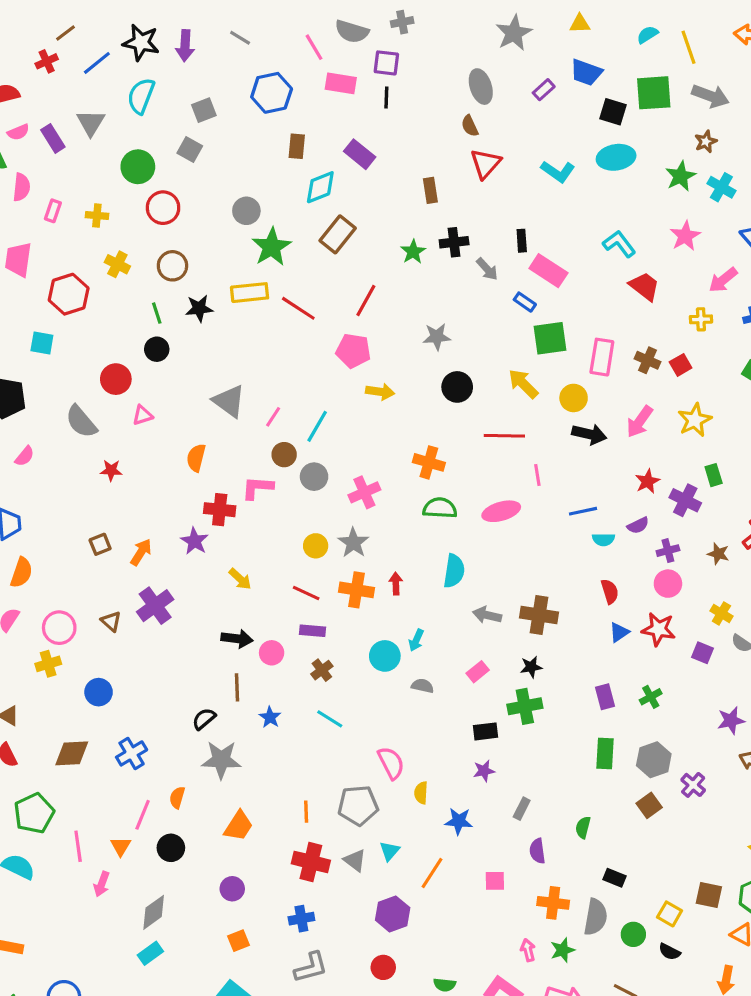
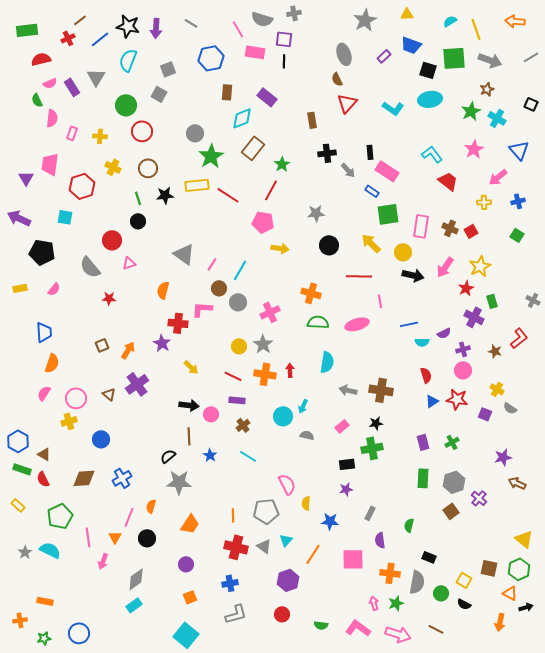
green star: (413, 252) -> (282, 164), moved
red star: (648, 481) -> (466, 288), moved
pink square: (495, 881) -> (353, 559), size x1.6

